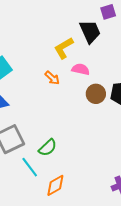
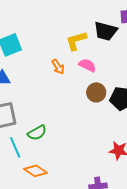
black trapezoid: (90, 31) -> (106, 31), turned 115
orange diamond: (55, 185) -> (35, 171), turned 50

